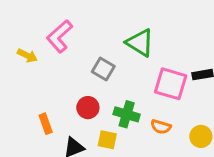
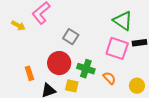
green triangle: (140, 43) -> (123, 21), moved
red circle: (88, 108) -> (59, 63), size x1.5
orange semicircle: (161, 127) -> (109, 78), turned -152

